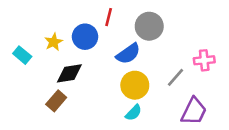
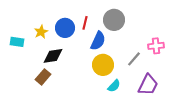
red line: (109, 17) -> (85, 23), moved
blue semicircle: (128, 54) -> (98, 41), turned -30
cyan rectangle: (22, 55) -> (17, 42), turned -32
cyan semicircle: (133, 113) -> (114, 86), moved

